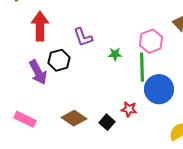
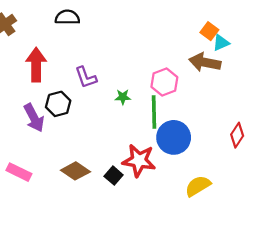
red star: (129, 109) -> (139, 161), size x1.8

